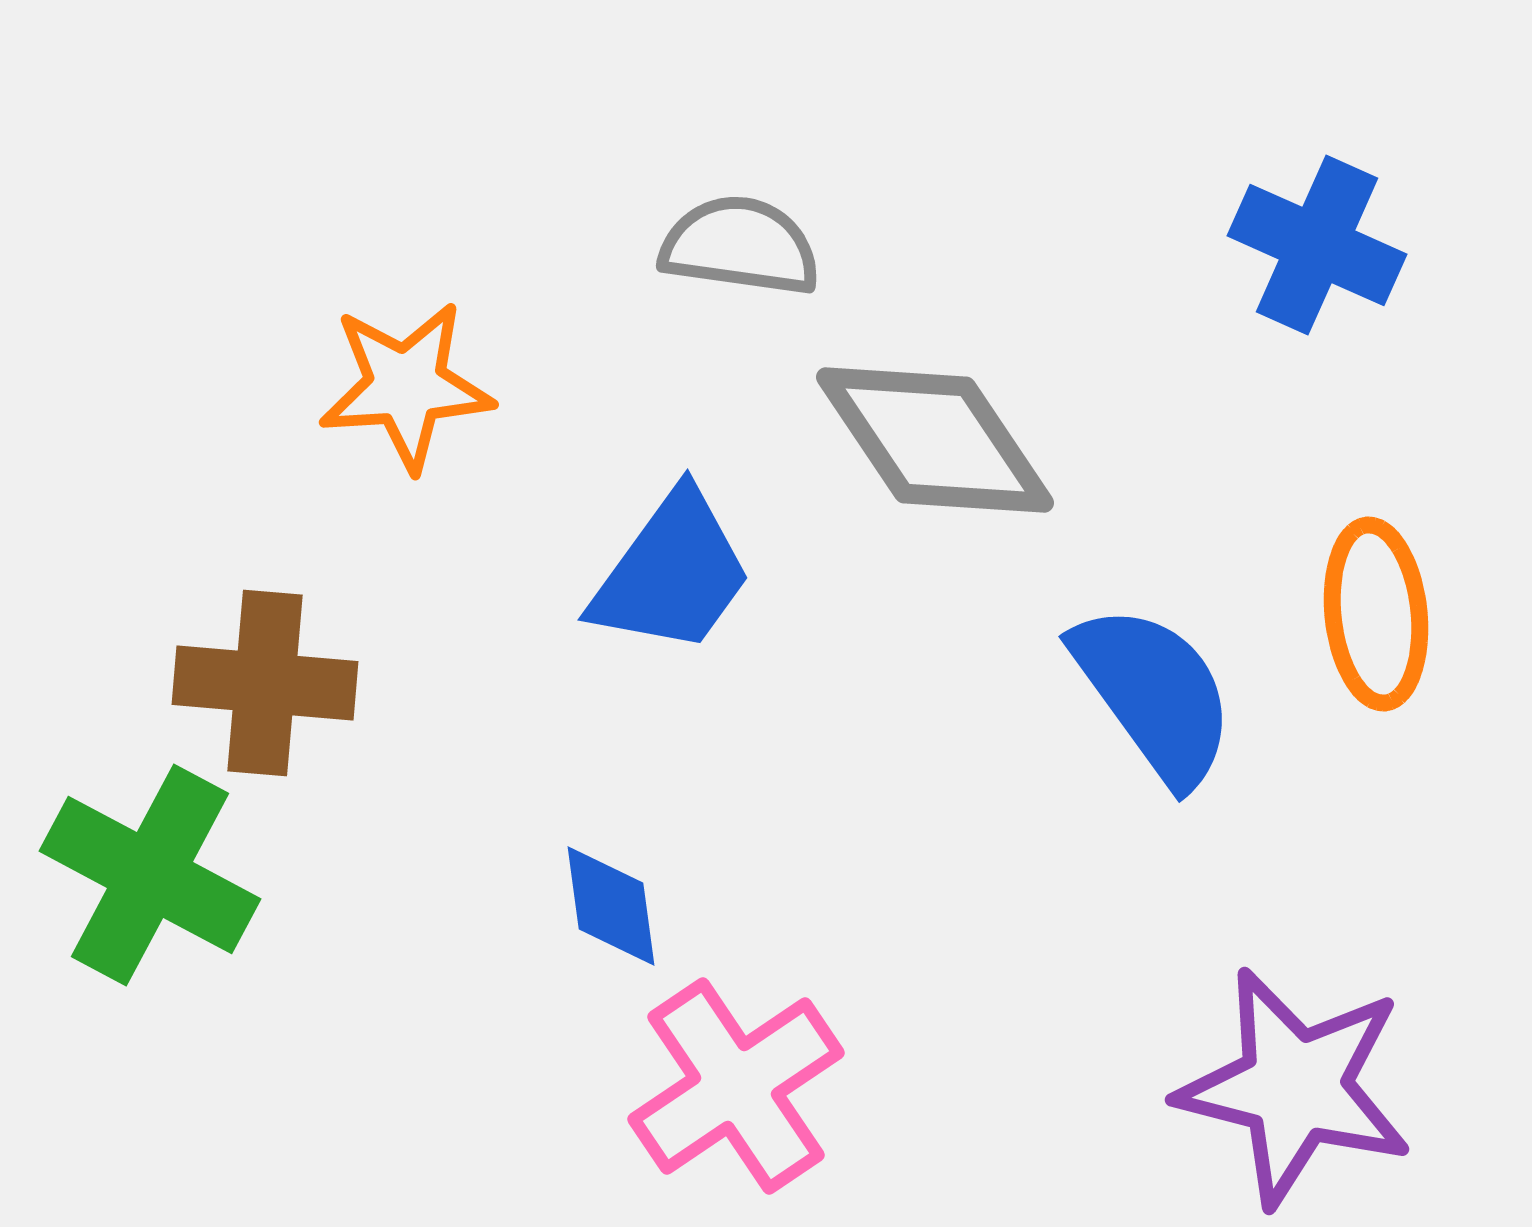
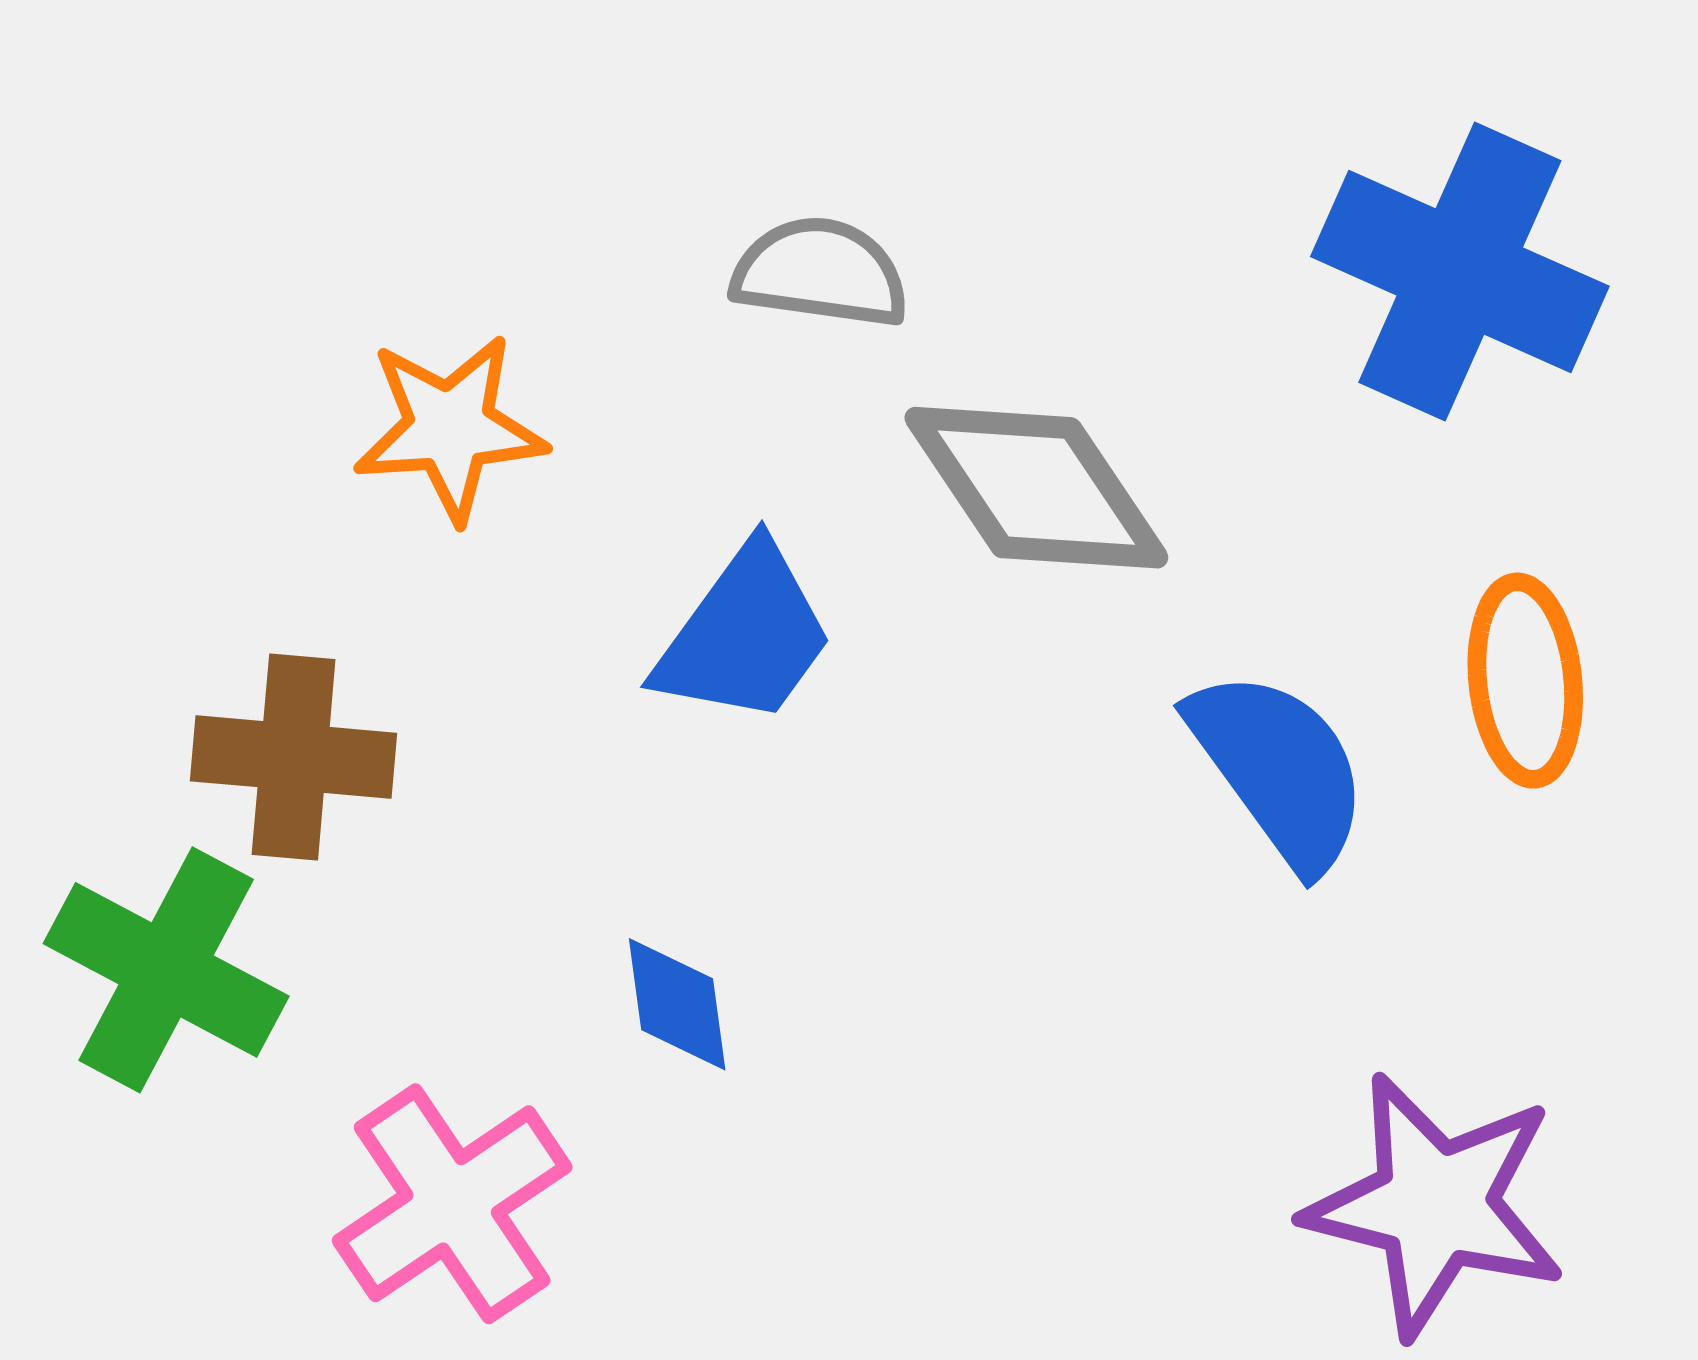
blue cross: (1317, 245) -> (1460, 271), size x1.5
pink cross: (736, 1086) -> (452, 1204), moved

